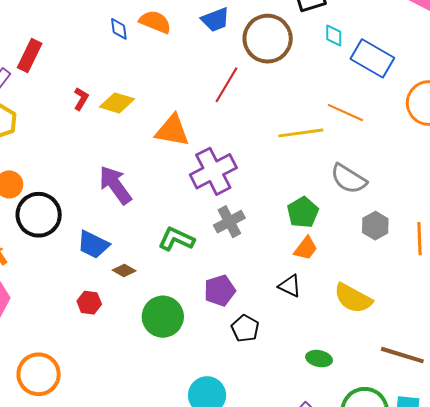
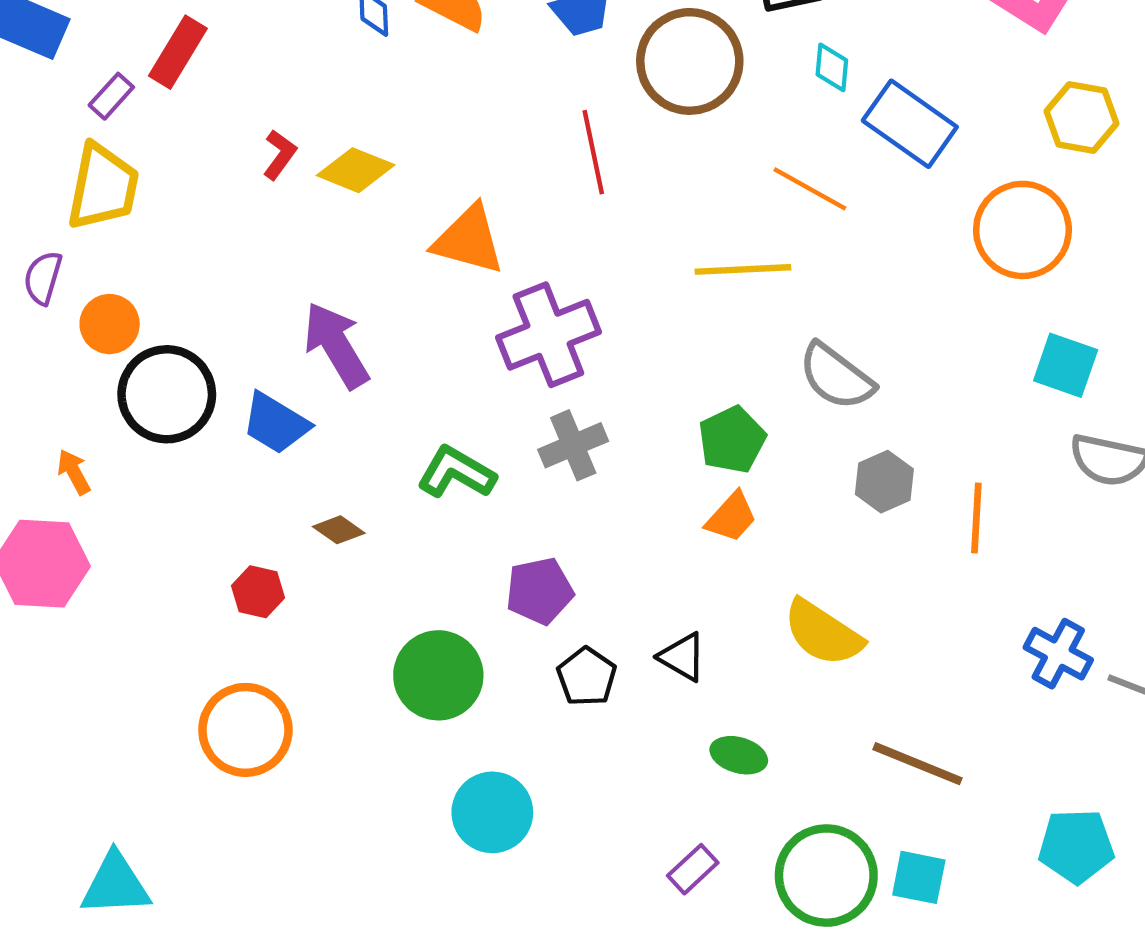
red line: (227, 85) -> (593, 152), turned -48
orange line: (345, 113) -> (810, 189), moved
blue trapezoid: (93, 245) -> (276, 423), moved
black triangle: (290, 286) -> (682, 657), moved
green circle: (163, 317) -> (438, 675), moved
orange circle: (39, 374) -> (245, 730), moved

